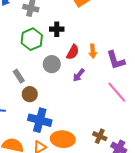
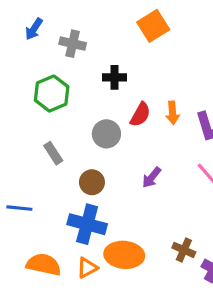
green hexagon: (32, 39) -> (52, 94), moved
purple arrow: (79, 75) -> (152, 177), moved
brown circle: (30, 94) -> (92, 182), moved

